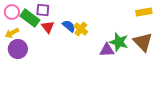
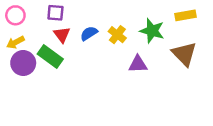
green rectangle: (30, 18) -> (50, 57), moved
blue semicircle: (69, 26) -> (89, 33), turned -72
yellow cross: (81, 29) -> (117, 35), moved
green star: (119, 42) -> (152, 31), moved

